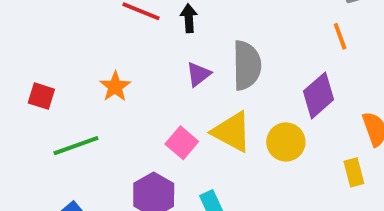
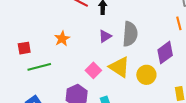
red square: (41, 96) -> (24, 48), moved, turned -32

